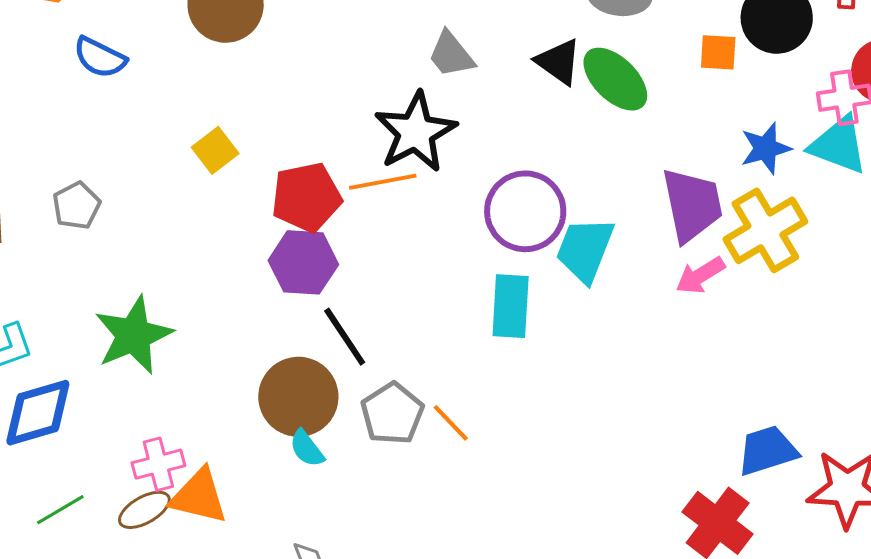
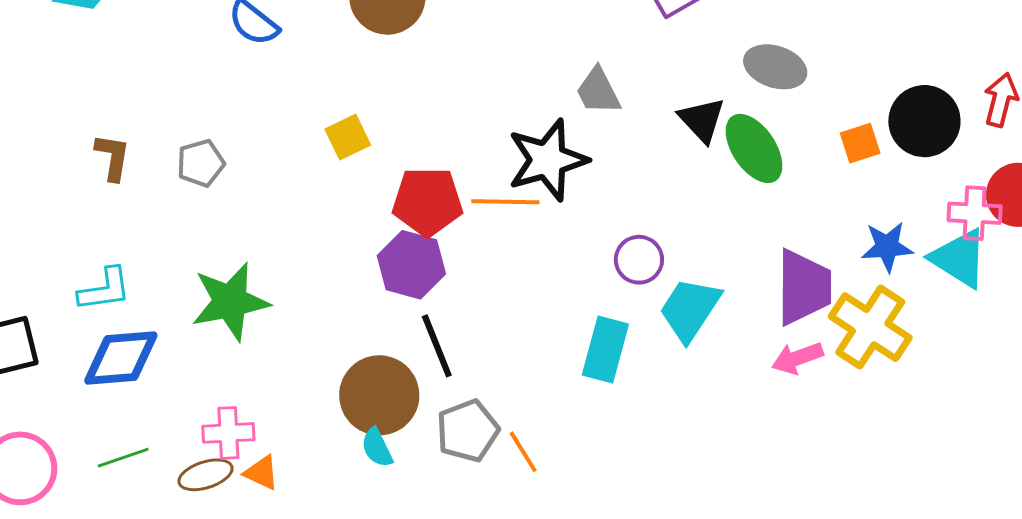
orange square: (718, 52) -> (860, 143), turned -33
purple circle: (525, 211) -> (639, 260), size x0.6
yellow cross: (765, 230) -> (870, 327), turned -38
orange triangle: (199, 496) -> (262, 473), size x0.6

